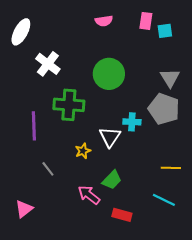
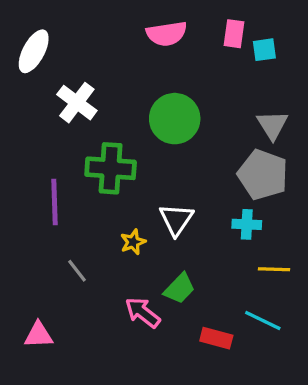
pink semicircle: (104, 21) -> (167, 34), size x1.4
cyan cross: (132, 122) -> (247, 224), moved
pink triangle: (24, 209) -> (38, 335), turned 36
red rectangle: (122, 215) -> (216, 338), moved

